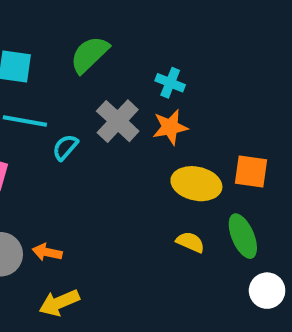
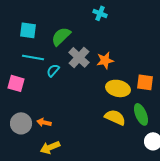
green semicircle: (89, 54) -> (61, 36), moved
cyan cross: (170, 83) -> (100, 13), moved
yellow semicircle: (190, 242) -> (115, 117), size x1.5

